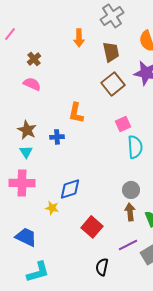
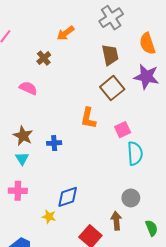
orange arrow: (79, 38) -> (66, 33), moved, turned 54
brown cross: (34, 59) -> (44, 58), moved
orange L-shape: (76, 113) -> (88, 118), moved
pink cross: (22, 183) -> (18, 191), size x0.7
brown arrow: (130, 212) -> (116, 221), moved

